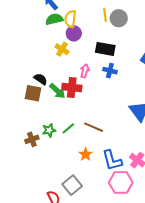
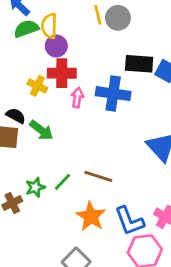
yellow cross: (62, 49) -> (37, 86), moved
black rectangle: (105, 49) -> (139, 64), moved
blue cross: (110, 71) -> (113, 94), size x1.6
red cross: (72, 88) -> (62, 73), moved
orange star: (86, 154) -> (91, 216), size x1.5

